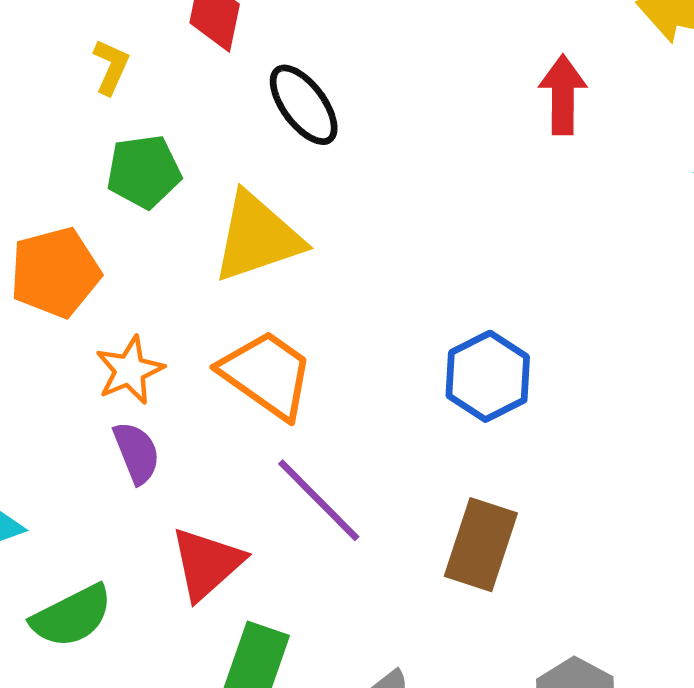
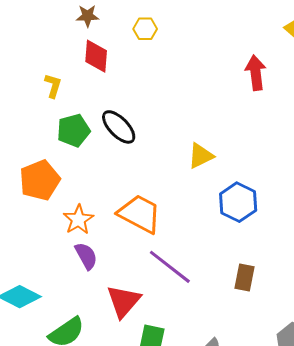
black ellipse: (304, 105) -> (119, 127), moved
yellow triangle: (257, 237) -> (201, 156), moved, size x0.6
brown rectangle: (481, 545) -> (244, 277), size x0.7

